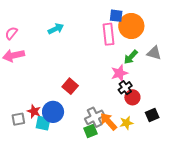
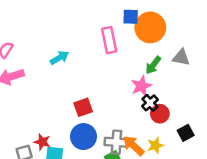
cyan arrow: (56, 29) -> (59, 58), moved
pink rectangle: (109, 34) -> (109, 40), moved
red square: (70, 86) -> (83, 107), turned 35
blue circle: (53, 112) -> (84, 137), moved
gray cross: (95, 117) -> (116, 142), turned 36

